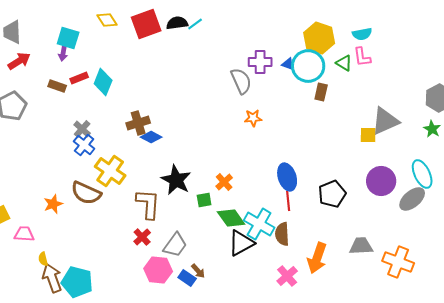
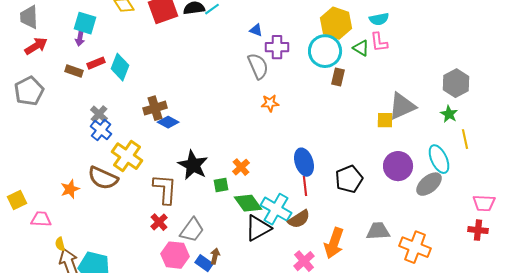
blue triangle: (288, 64) -> (256, 30), moved
brown semicircle: (282, 234) -> (299, 219), turned -120
brown arrow: (198, 271) -> (215, 256), turned -126

